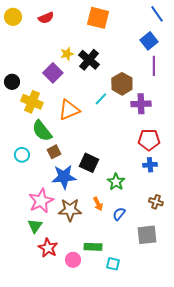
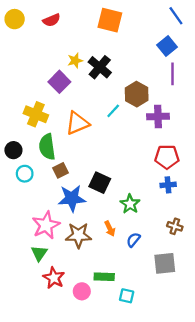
black circle: (12, 82) -> (13, 150), moved
green semicircle: (42, 131) -> (47, 147), turned 30

